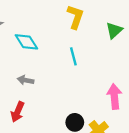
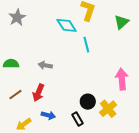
cyan diamond: (26, 42) -> (67, 25), moved

